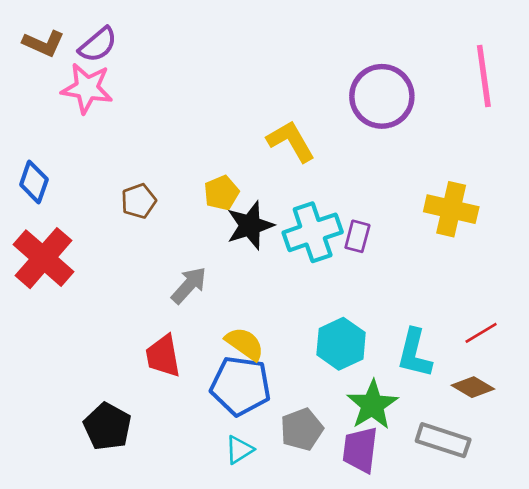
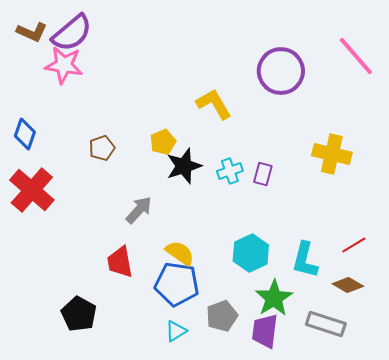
purple semicircle: (98, 45) -> (72, 33), size x1.4
pink line: (484, 76) -> (356, 56), turned -33
cyan cross: (313, 232) -> (230, 171), size x0.6

